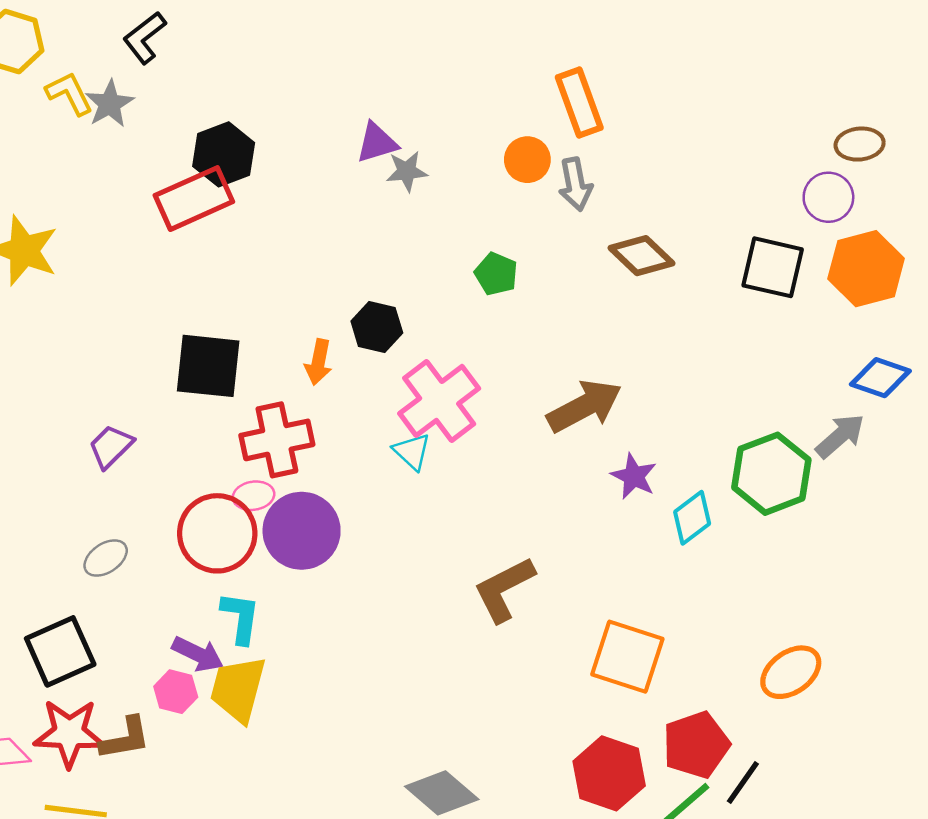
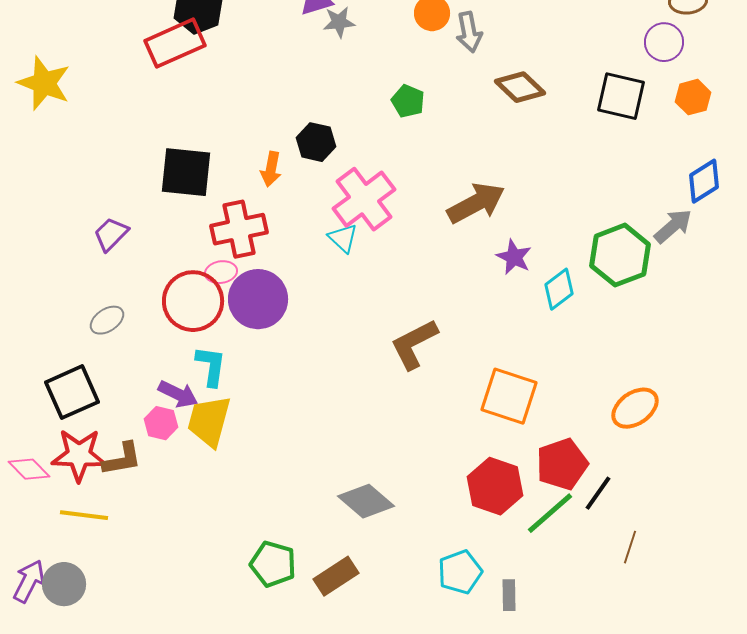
orange hexagon: (866, 269) -> (693, 97), size x0.6
blue diamond: (880, 378) -> (704, 181), turned -51

